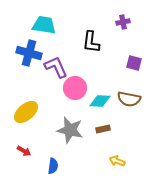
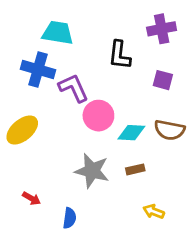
purple cross: (123, 22) -> (162, 29), size x1.5
purple square: (134, 63) -> (163, 80), moved
yellow ellipse: (26, 112) -> (22, 130), moved

